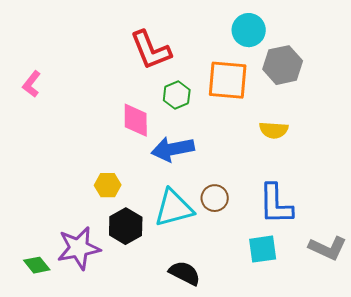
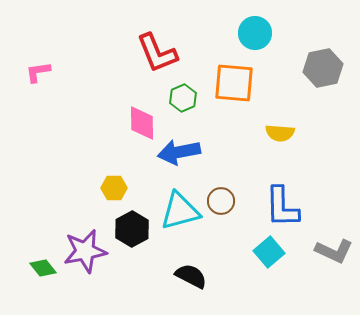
gray hexagon: (283, 65) -> (323, 68), moved
pink L-shape: (32, 84) -> (38, 72), moved, turned 44
cyan square: (263, 249) -> (269, 252), turned -32

